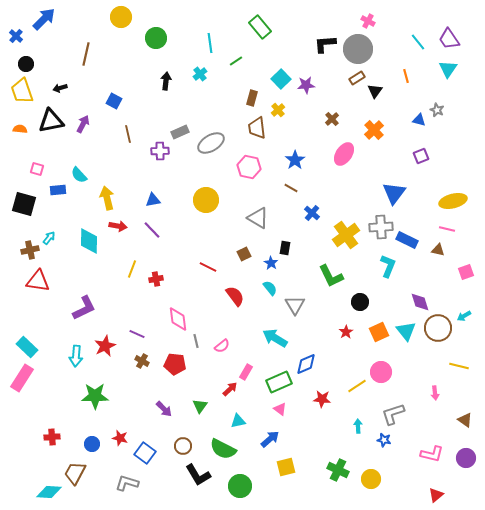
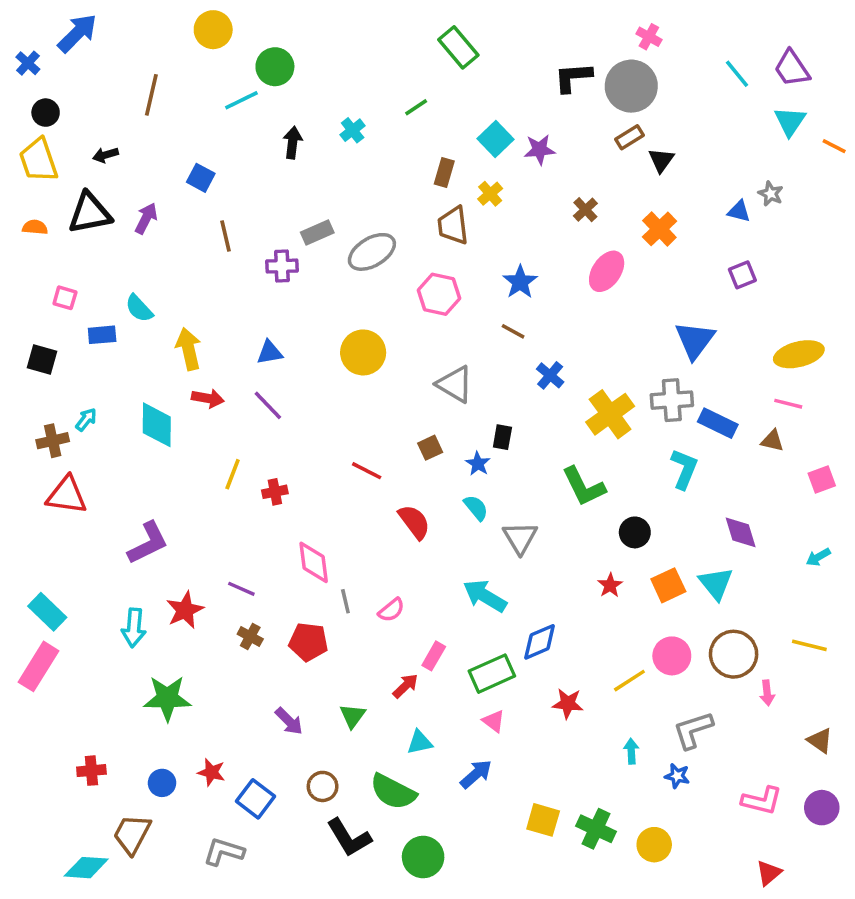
cyan line: (210, 43) -> (241, 100), moved, turned 72
orange line: (406, 76) -> (834, 146), moved, turned -48
black square: (24, 204) -> (42, 360), size x0.7
brown circle: (438, 328) -> (734, 654), moved
yellow square: (286, 467) -> (543, 820), moved, turned 30

